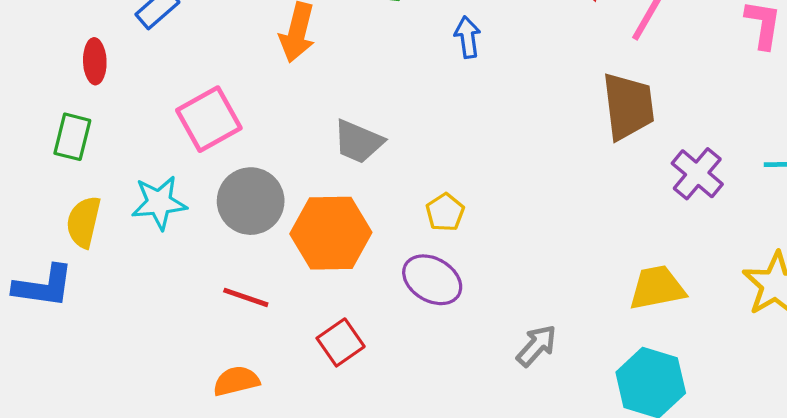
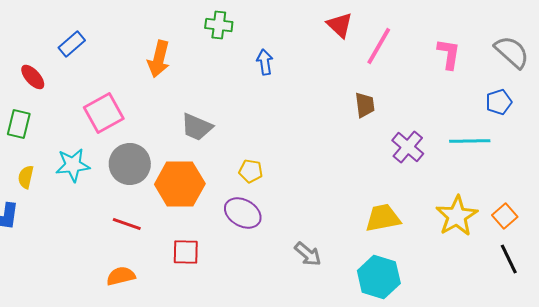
red ellipse: (95, 61) -> (33, 77), turned -40
brown trapezoid: (628, 106) -> (365, 105), size x0.6
yellow pentagon: (445, 212) -> (251, 171), turned -30
yellow semicircle: (84, 222) -> (26, 177), size x0.7
red square: (341, 342) -> (186, 252), turned 36
gray arrow: (537, 346) -> (308, 254), turned 88

